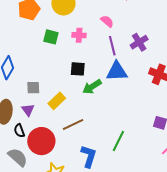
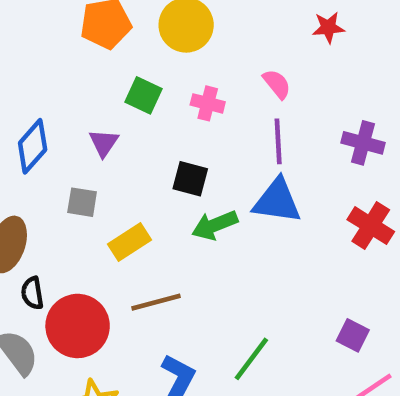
purple cross: (139, 42) -> (363, 143), moved, turned 36
purple triangle: (28, 110) -> (104, 143), moved

